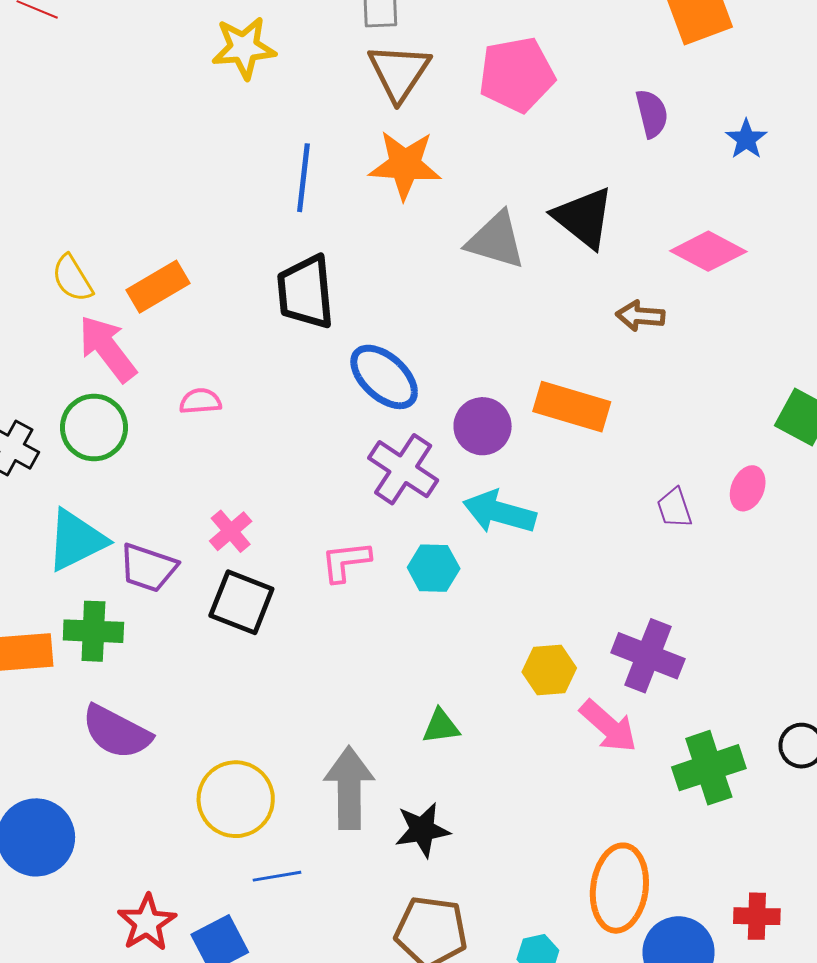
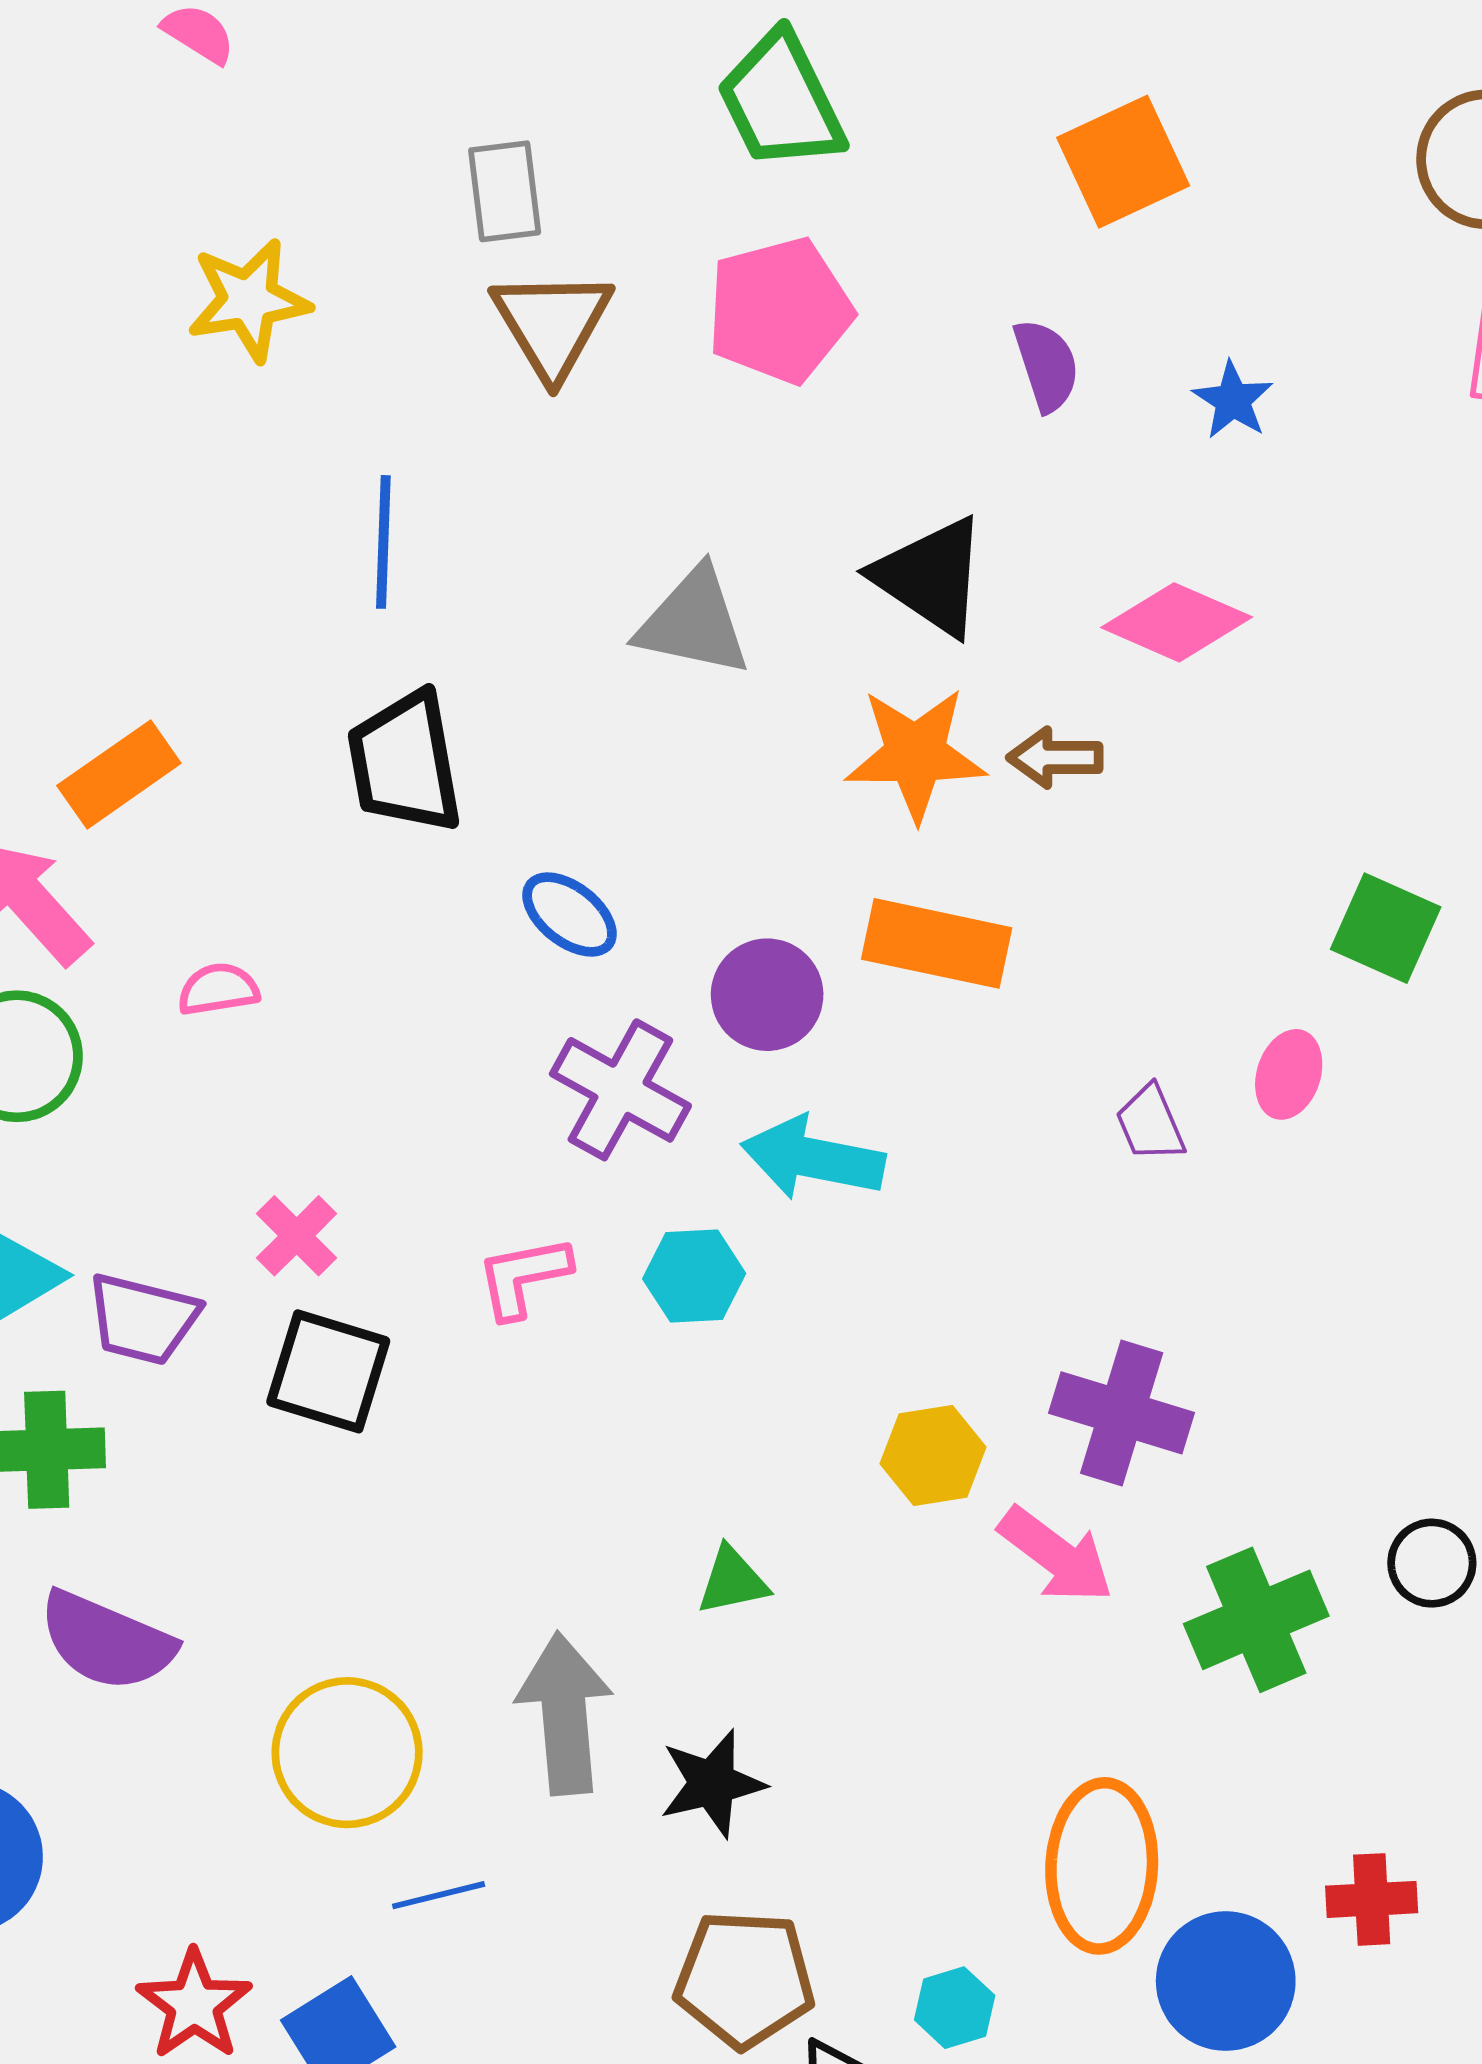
orange star: (405, 165) -> (916, 754), moved
gray triangle: (496, 240) -> (693, 622), moved
blue ellipse: (384, 377) -> (570, 914), size x0.7

